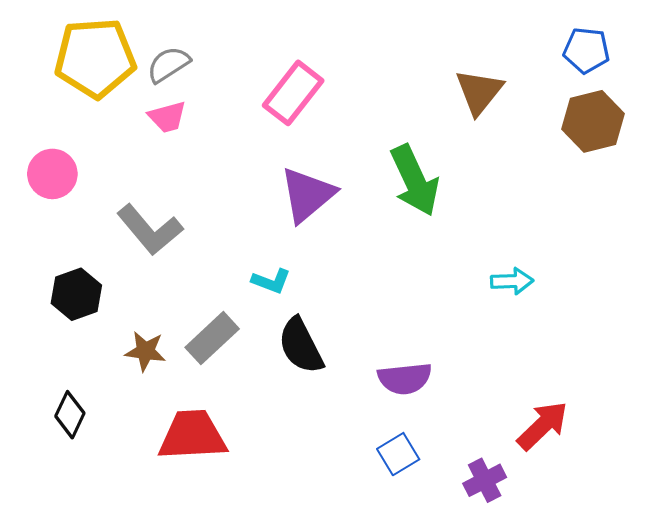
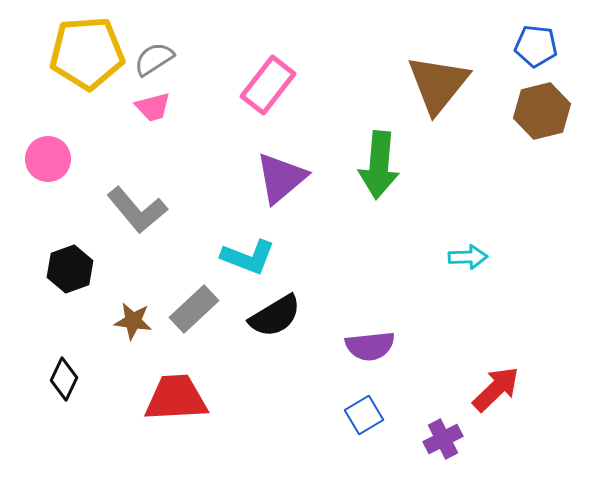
brown triangle: (479, 92) -> (438, 84), size x1.4
green arrow: (415, 180) -> (379, 165), turned 30
cyan L-shape: (271, 281) -> (248, 257), size x1.5
black semicircle: (301, 346) -> (275, 316), turned -94

